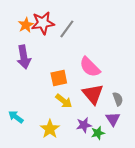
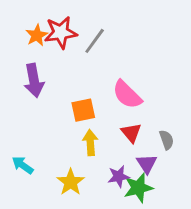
red triangle: (93, 94) -> (131, 133), size x0.7
yellow arrow: (64, 101) -> (90, 143), turned -132
purple triangle: (113, 119) -> (147, 164), moved
green star: (98, 133) -> (138, 188), size x1.5

